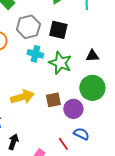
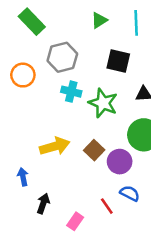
black square: (58, 30) -> (118, 61), moved
brown square: (53, 100) -> (94, 150), turned -35

